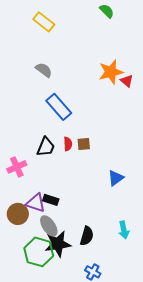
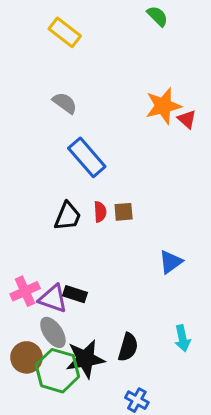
pink cross: (17, 167) -> (25, 291), moved
brown circle: (18, 214) -> (26, 357), moved
gray ellipse: (49, 226) -> (53, 332), moved

